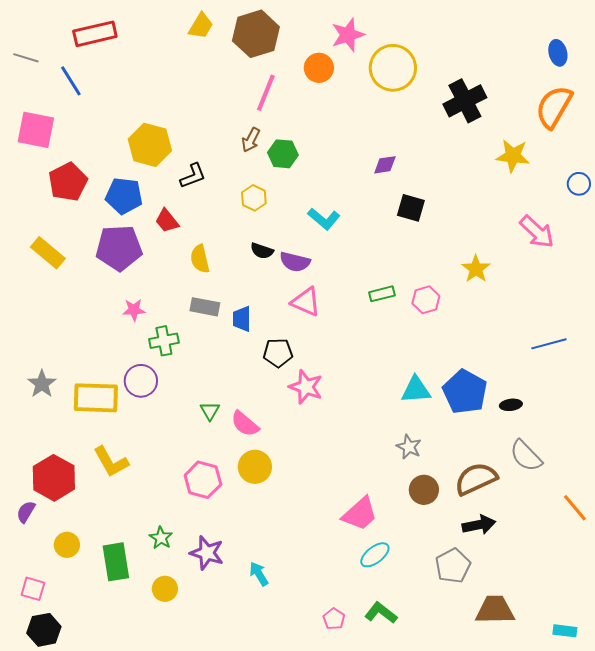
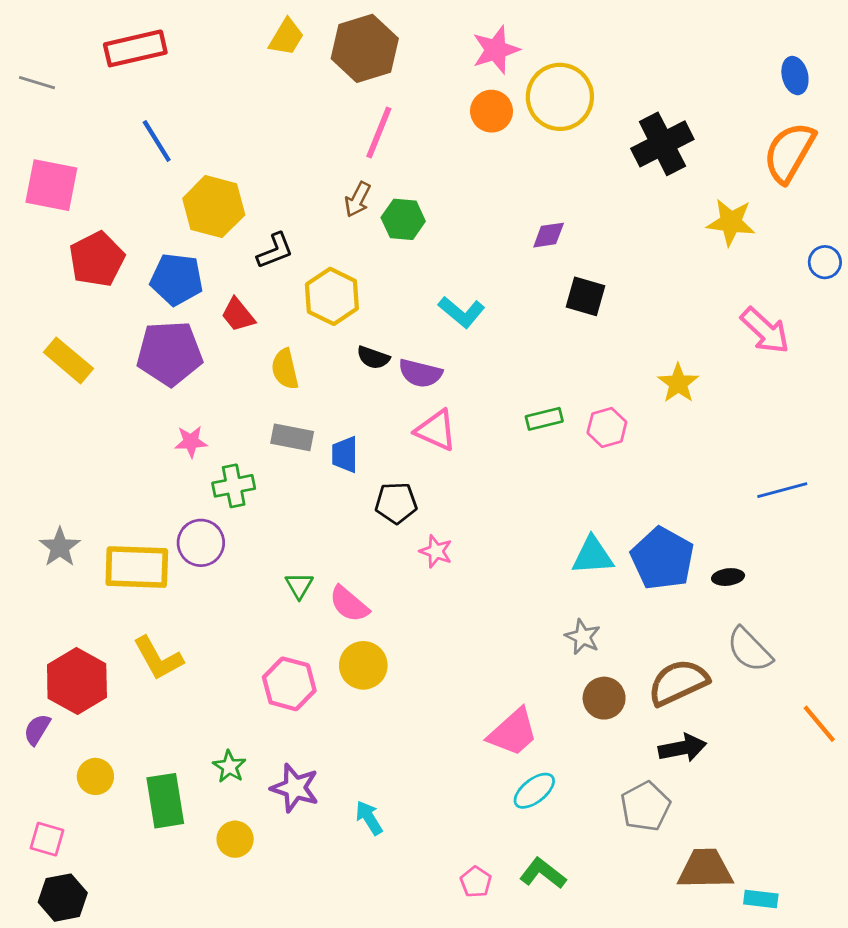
orange circle: (319, 68) -> (492, 111), moved
blue line: (71, 81) -> (157, 141), moved
yellow hexagon: (254, 198) -> (332, 296), moved, size x1.5
pink star: (306, 387) -> (436, 551), size x0.7
cyan rectangle: (565, 631) -> (761, 899), moved

